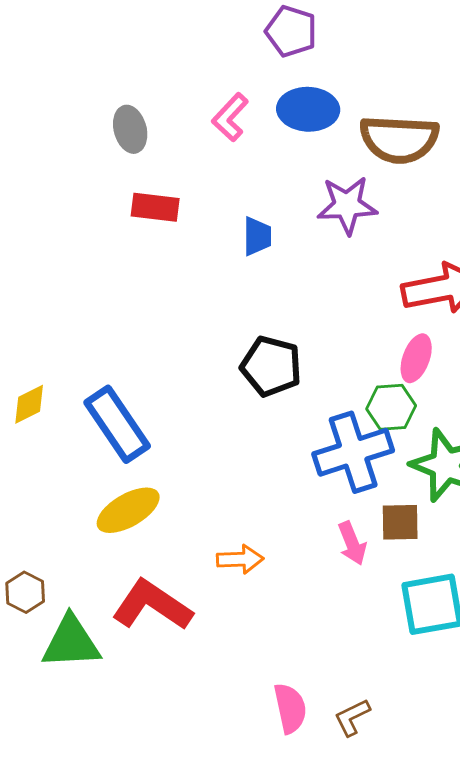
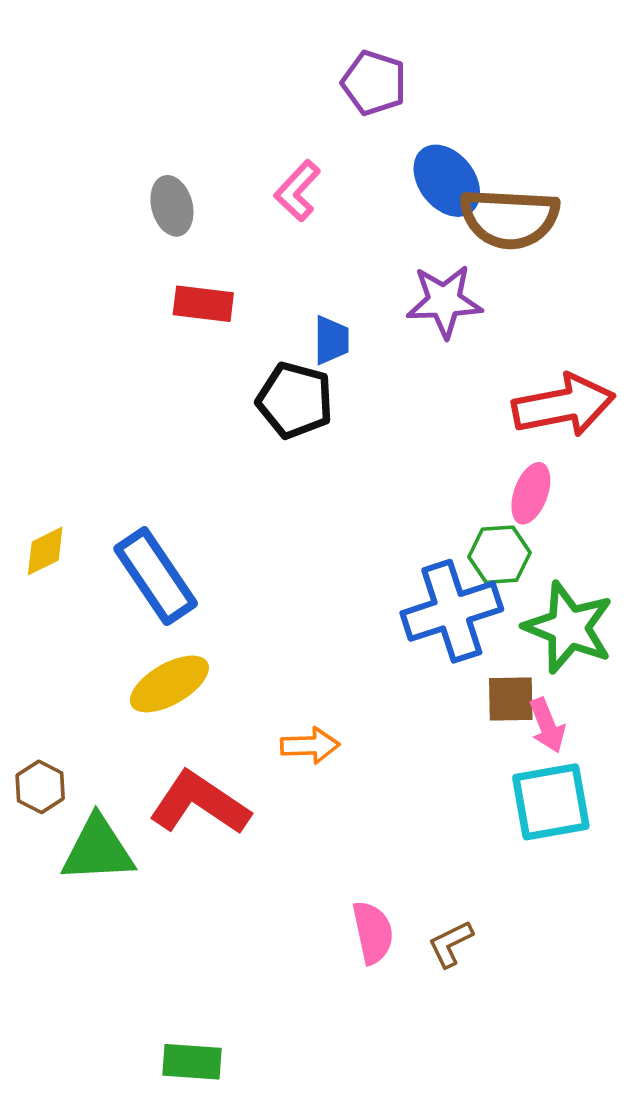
blue ellipse: (308, 109) -> (447, 181), moved, turned 50
black pentagon: (271, 366) -> (295, 400), moved
pink arrow: (352, 543) -> (547, 725), moved

